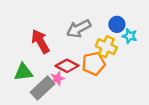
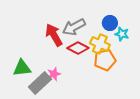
red arrow: (40, 41) -> (54, 35), moved
orange pentagon: (94, 64) -> (105, 60), moved
red diamond: (67, 66) -> (78, 48), moved

